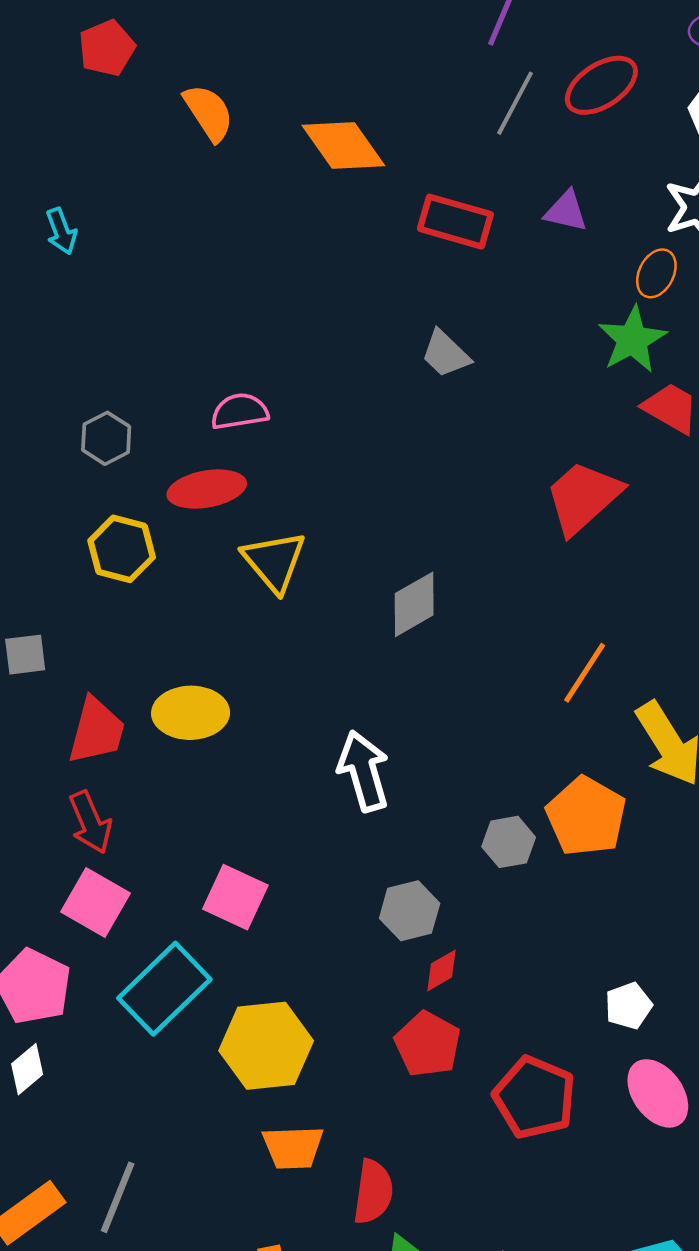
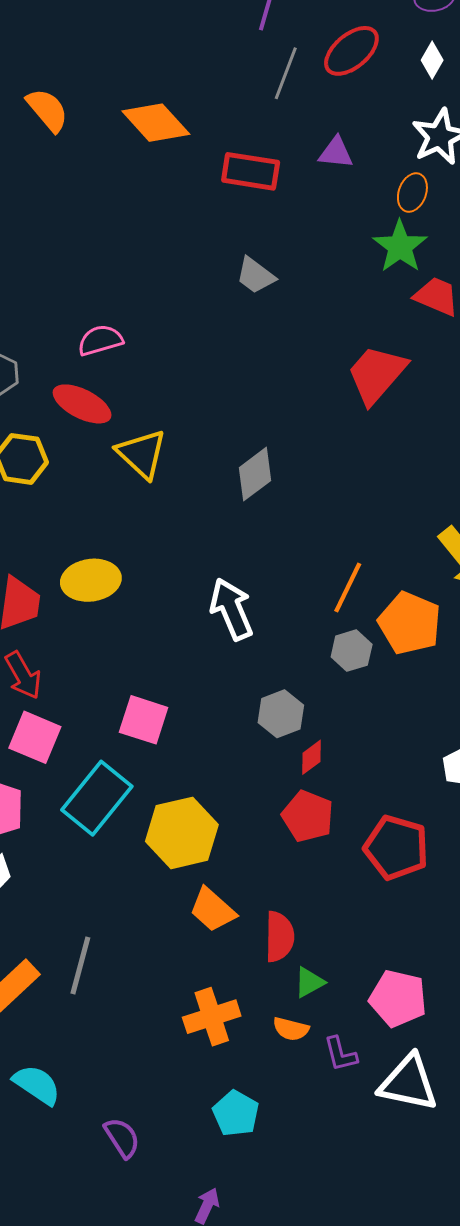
red ellipse: (207, 489) -> (82, 404), turned 44
orange line: (585, 673) -> (348, 588), moved
orange trapezoid: (293, 1147) -> (213, 910), turned 51

